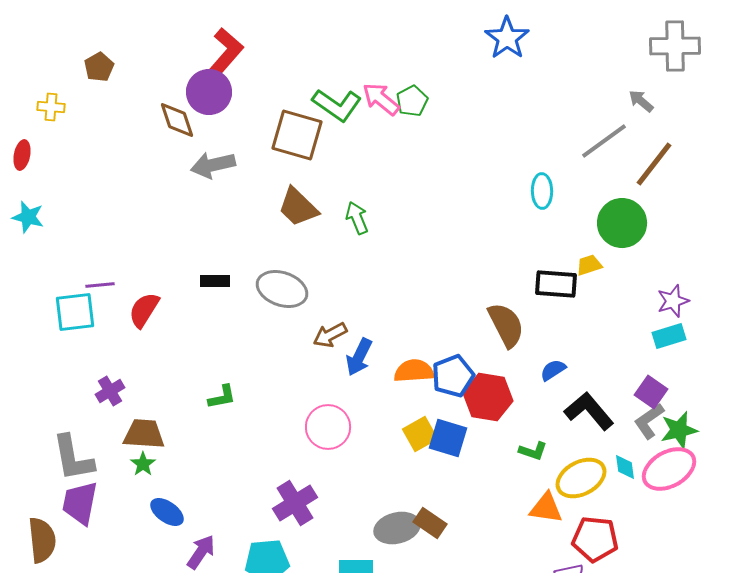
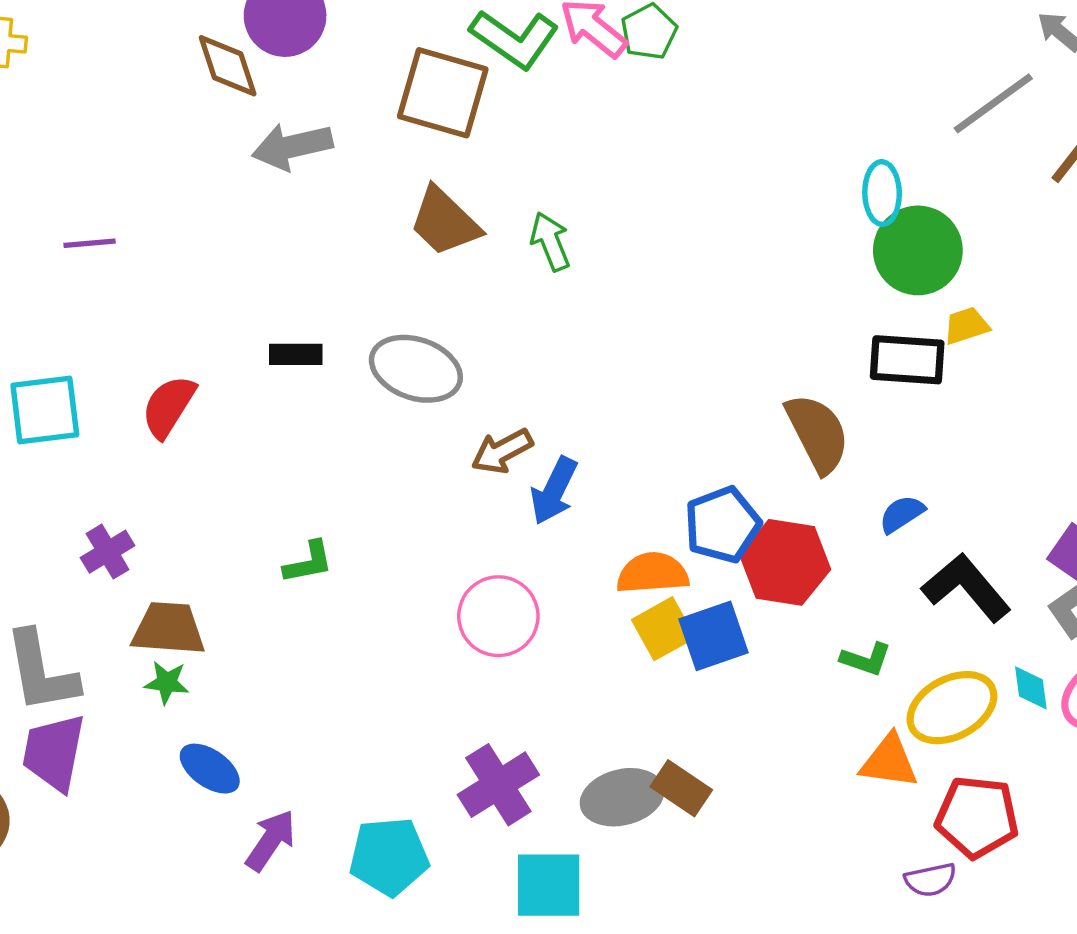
green circle: (622, 223) -> (918, 250), moved
purple line: (100, 285) -> (90, 243), moved
orange semicircle: (414, 371) -> (653, 573), moved
blue square: (448, 438) -> (714, 636), turned -36
green star: (143, 464) -> (167, 682), turned -30
purple cross: (295, 503) -> (498, 785), moved

